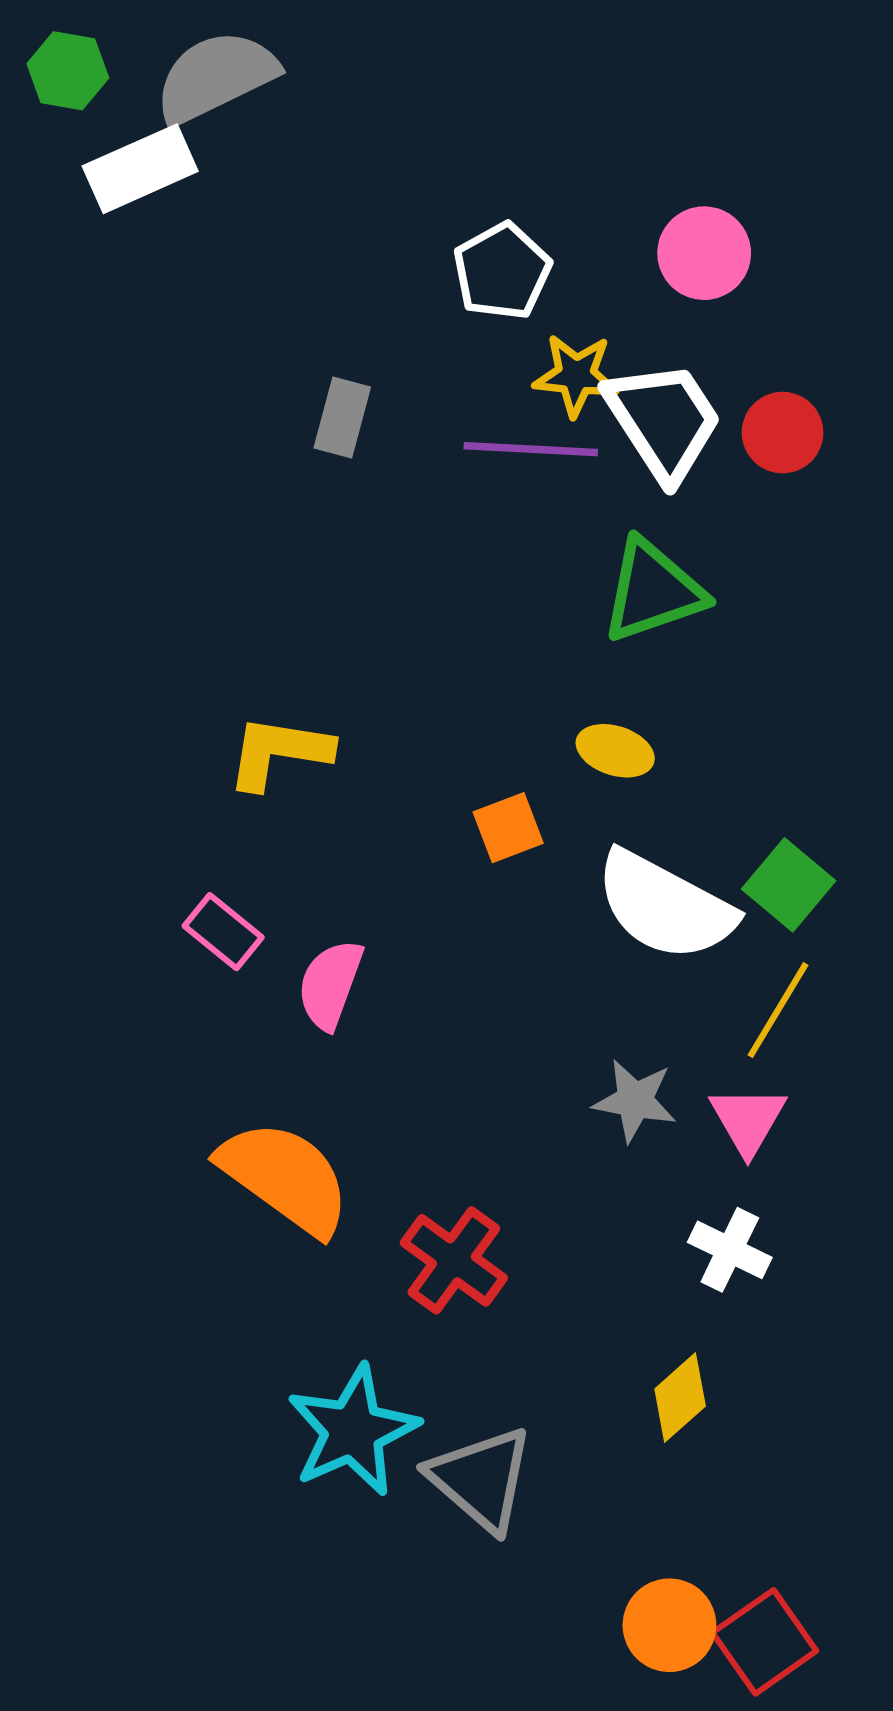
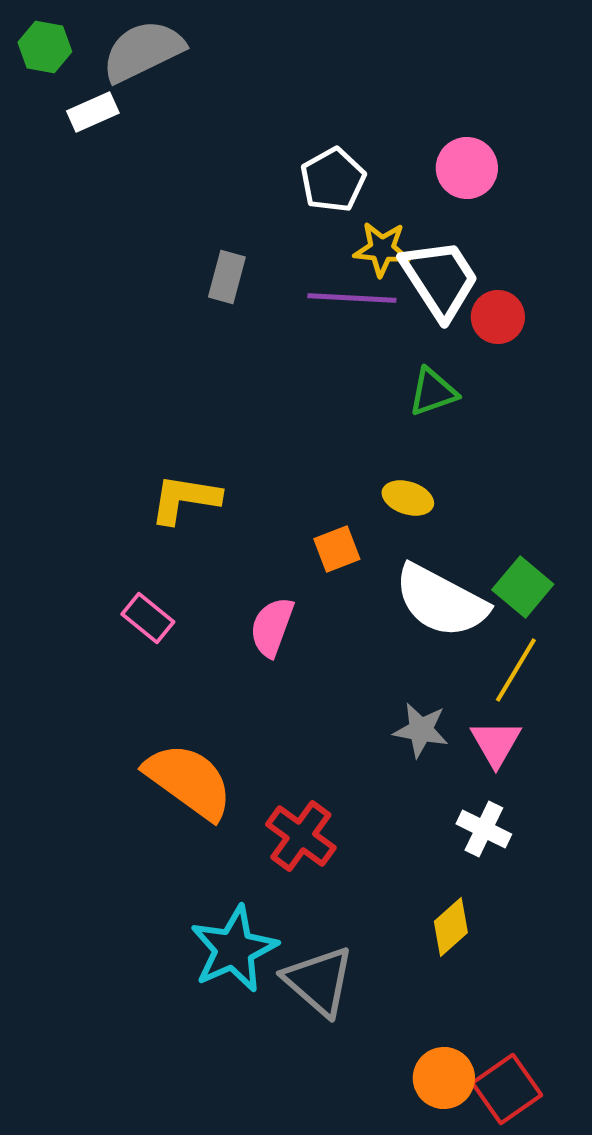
white rectangle: (140, 169) -> (93, 112), size x0.7
red circle: (783, 433) -> (498, 317), moved
green triangle: (653, 591) -> (433, 392), size x0.7
pink semicircle: (330, 984) -> (272, 627), moved

